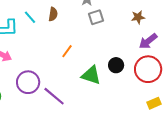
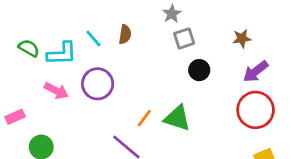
orange line: (67, 51) -> (144, 118), moved
black circle: (116, 65) -> (199, 70), moved
purple circle: (28, 82) -> (98, 84), moved

